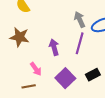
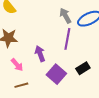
purple arrow: (54, 47) -> (40, 54), moved
pink arrow: (36, 69) -> (17, 65), moved

